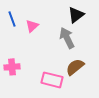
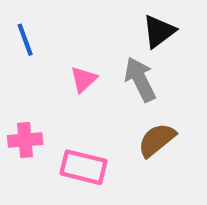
pink triangle: (32, 26) -> (84, 79), moved
pink rectangle: (52, 80) -> (84, 167), moved

